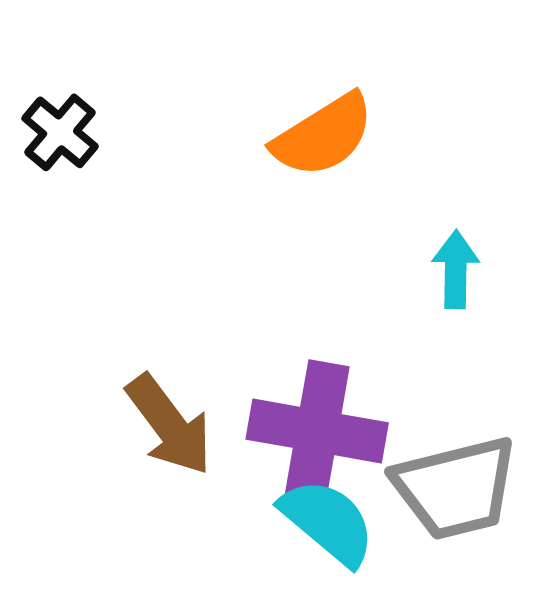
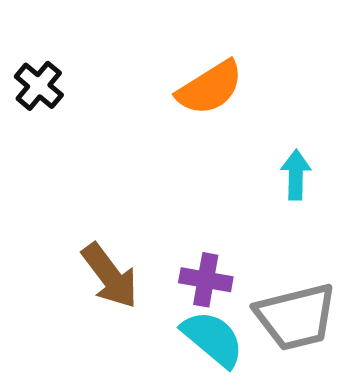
purple cross: (317, 431) -> (206, 280), size x0.6

